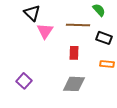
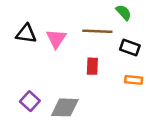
black triangle: (32, 13) -> (26, 34), moved, turned -36
gray diamond: (74, 84) -> (65, 107), moved

